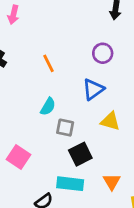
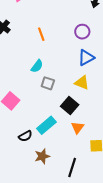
blue triangle: (93, 89) -> (86, 58), moved
black square: (80, 154) -> (70, 105), moved, turned -30
cyan rectangle: (70, 184) -> (46, 125), turned -54

